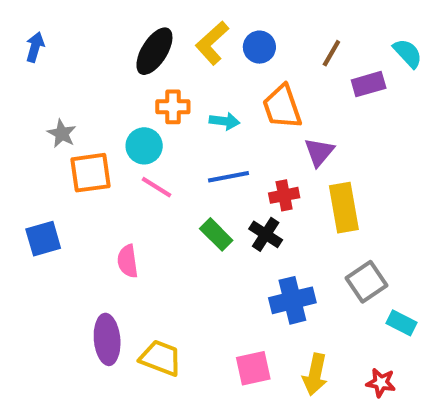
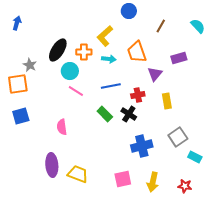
yellow L-shape: (212, 43) -> (105, 36), moved
blue circle: (259, 47) -> (129, 11), moved
black ellipse: (154, 51) -> (58, 50), moved
purple rectangle: (369, 84) -> (179, 58), moved
orange square: (91, 173) -> (18, 84), moved
yellow rectangle: (344, 208) -> (167, 101), size x0.7

